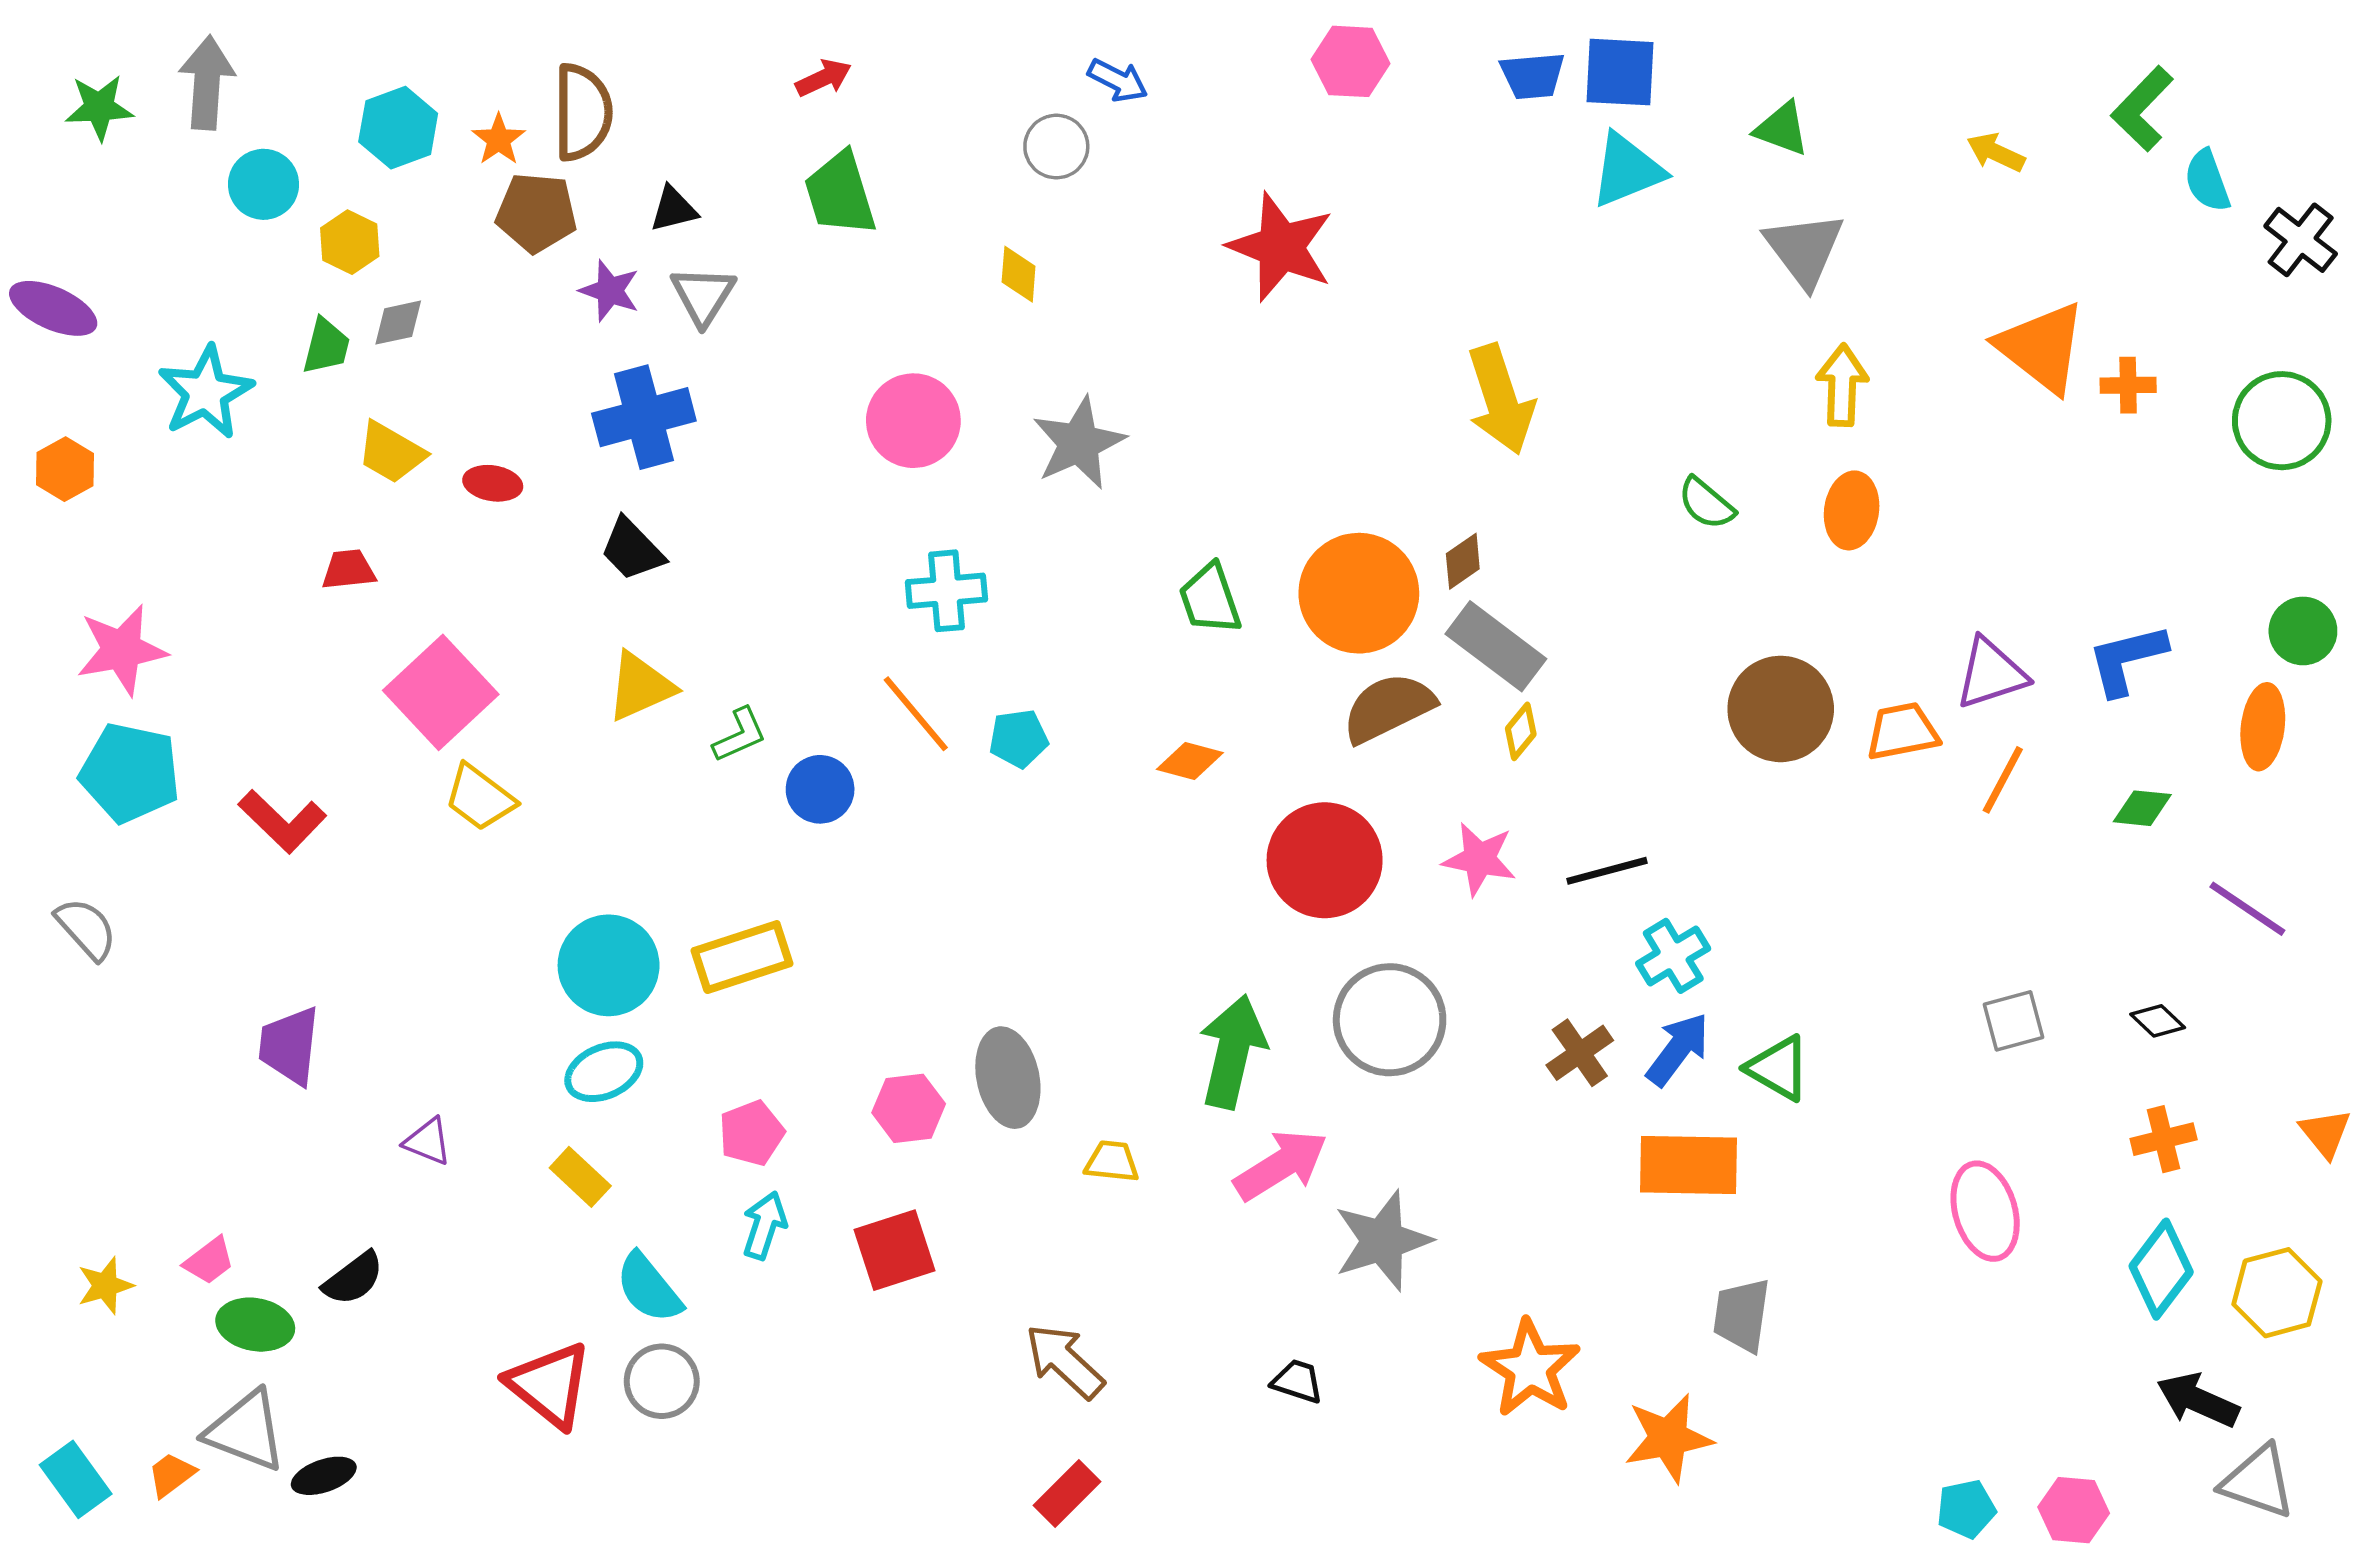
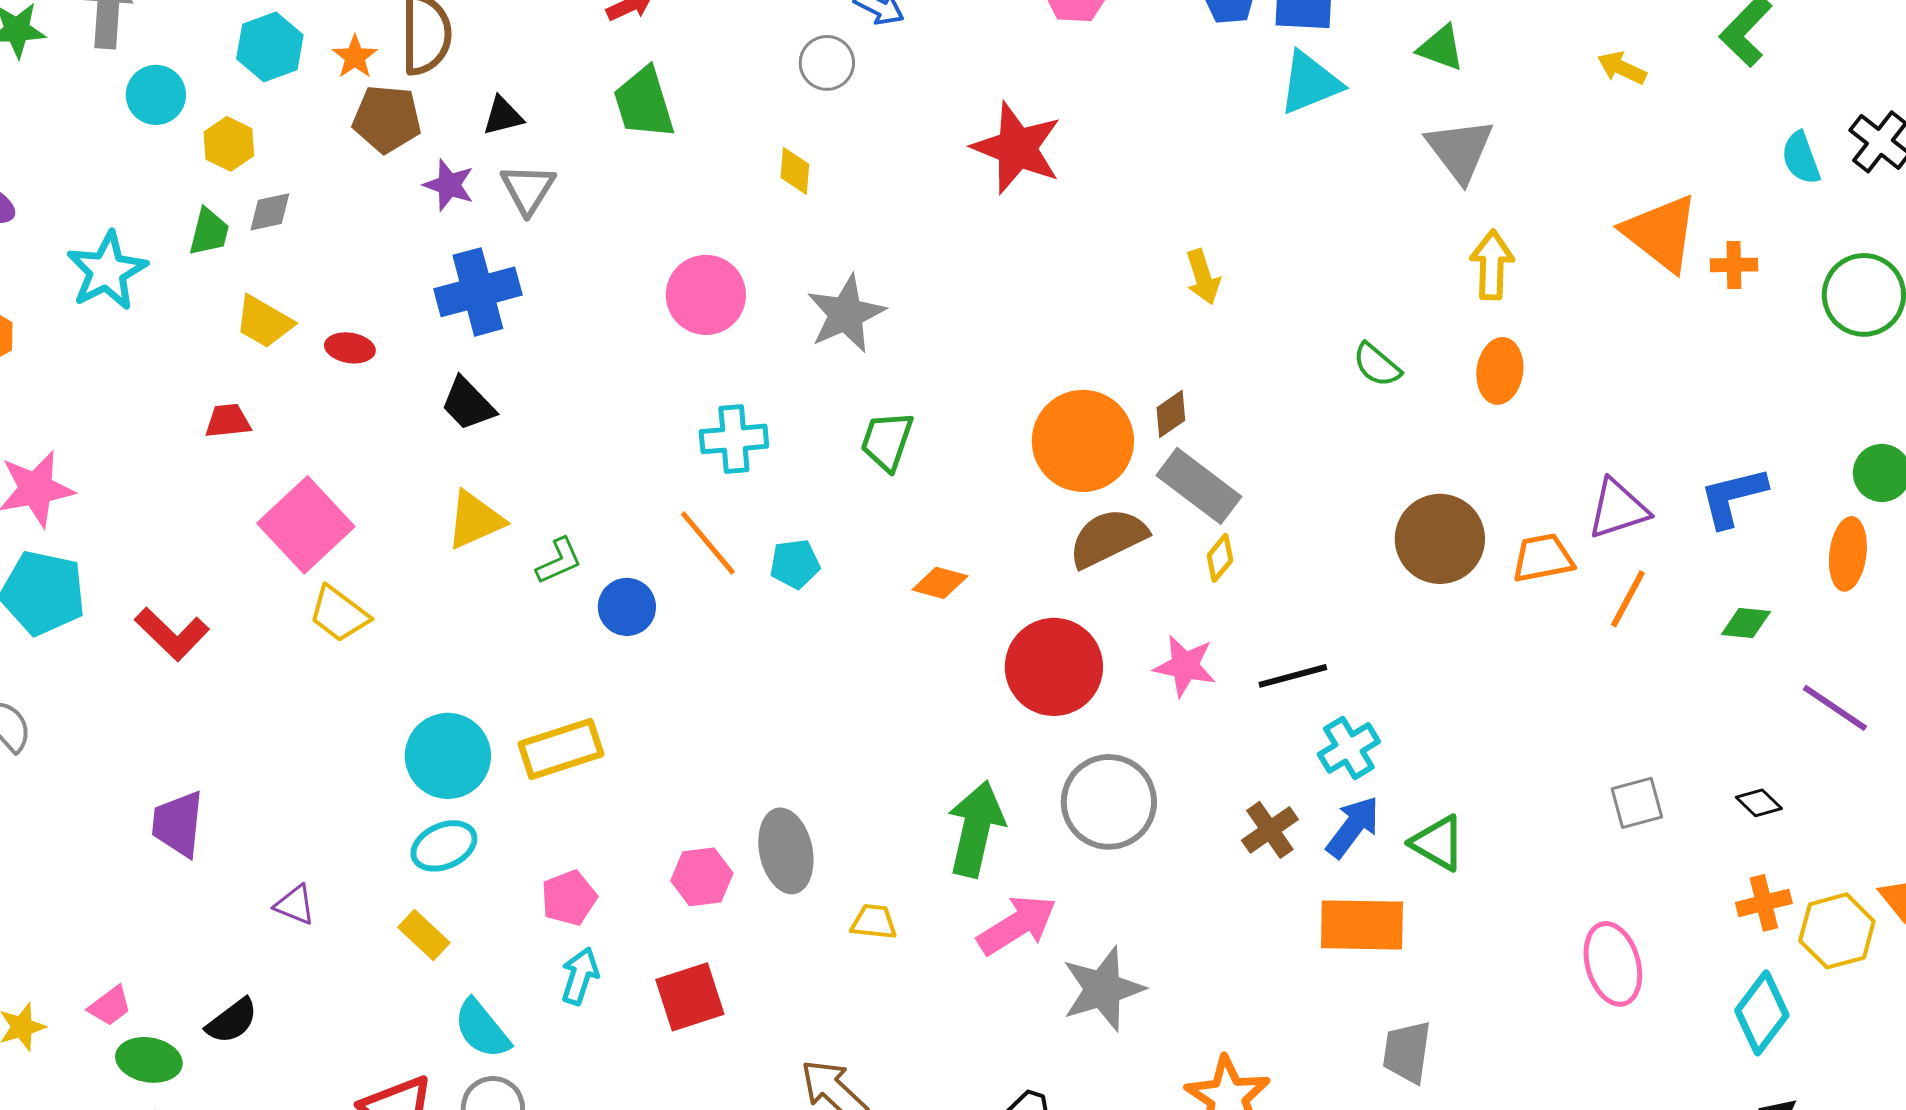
cyan semicircle: (2207, 181) -> (1801, 158), moved
yellow arrow: (1501, 399) -> (1203, 277), size x0.6
green trapezoid: (1210, 599) -> (887, 441), moved, turned 38
yellow hexagon: (2277, 1293) -> (1837, 931), moved

